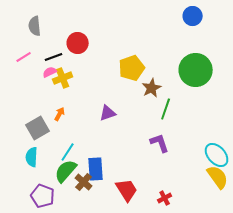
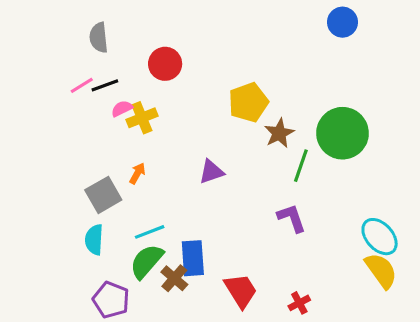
black line: (54, 57) -> (105, 85), moved
green circle: (196, 70) -> (342, 133), moved
cyan line: (68, 152) -> (150, 232), turned 36

